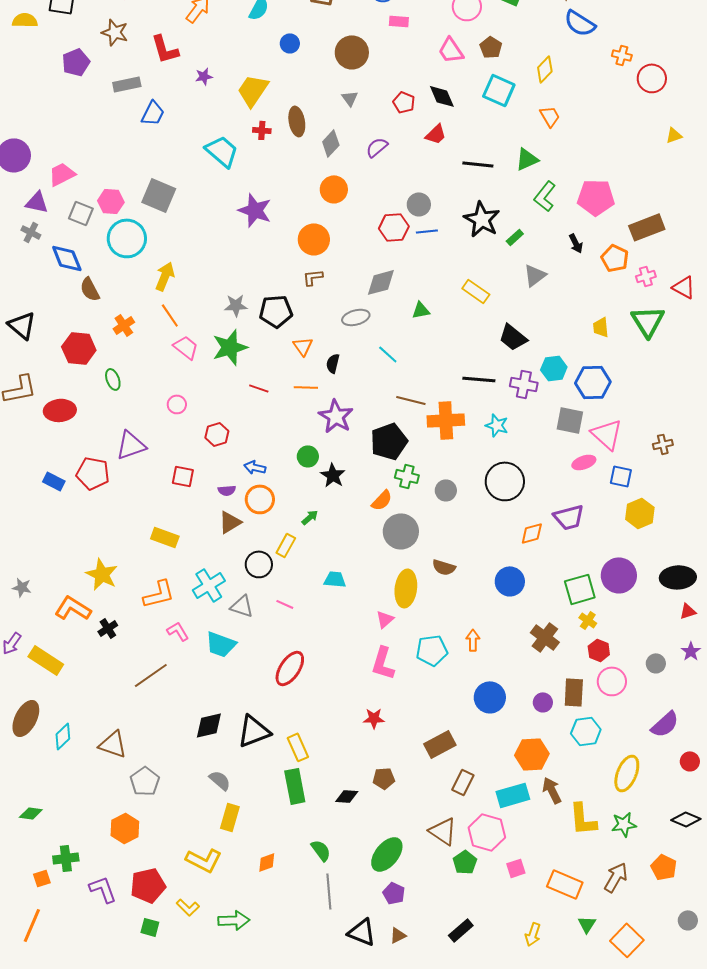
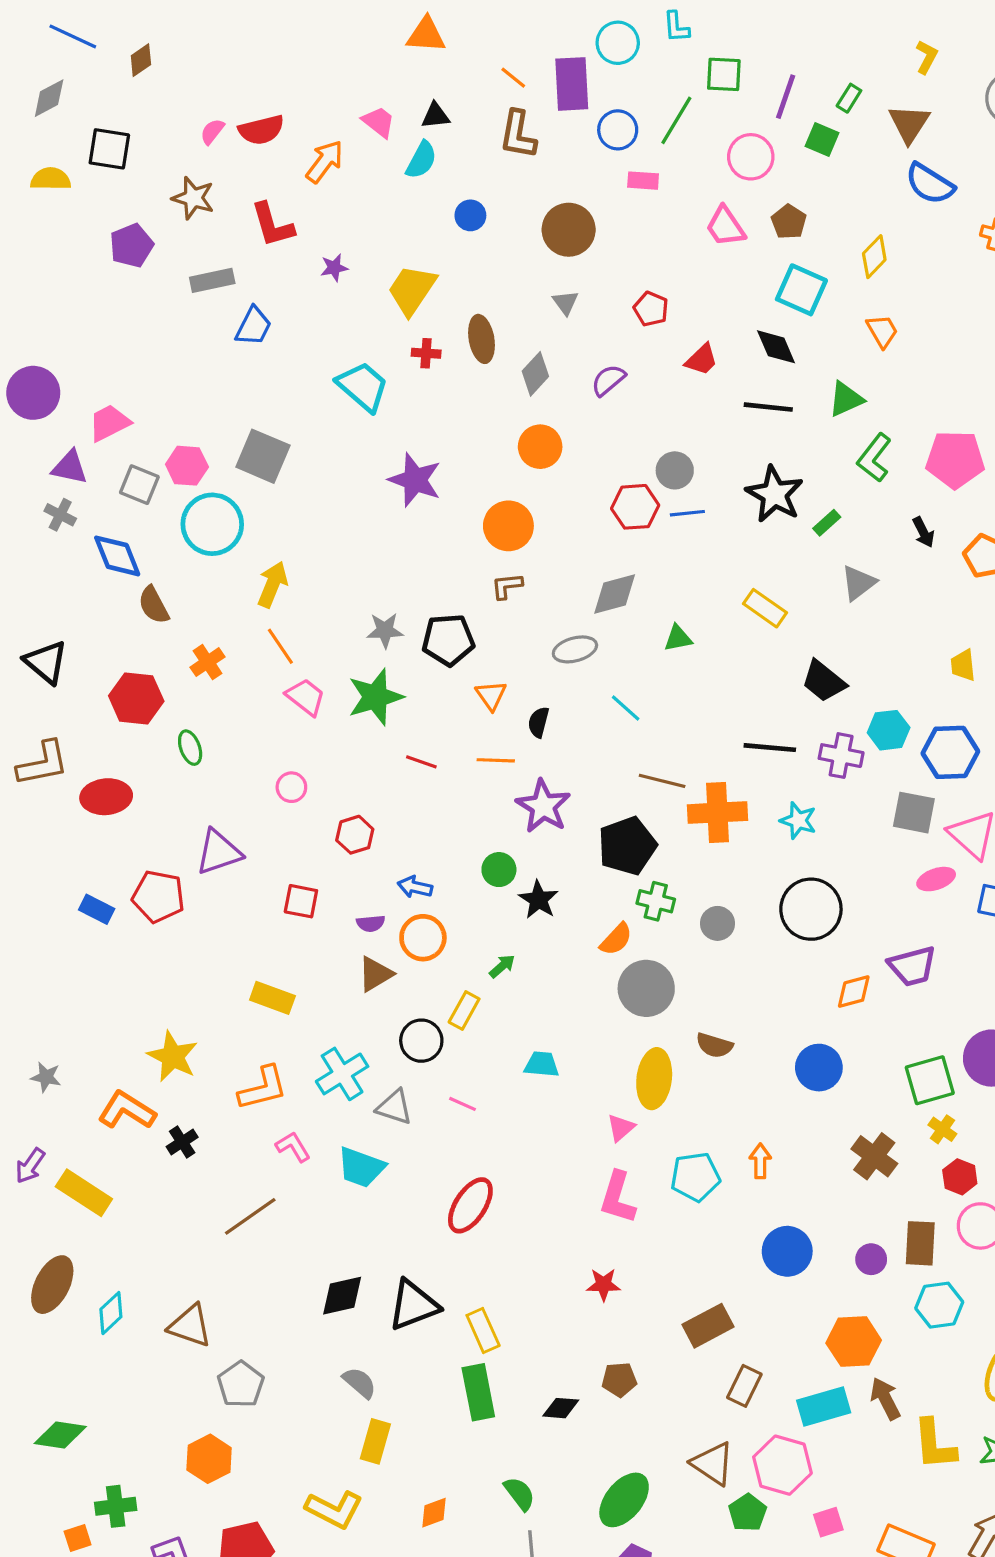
black diamond: (442, 96) -> (776, 347), moved
green diamond: (31, 813) -> (60, 1435), size x1.4

